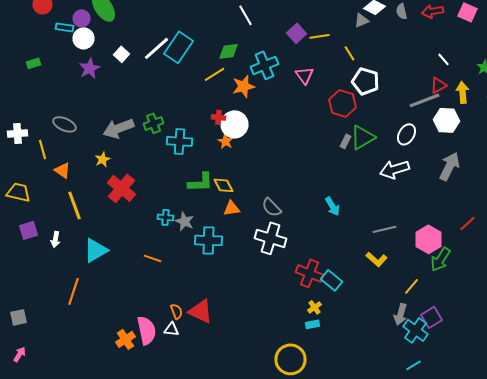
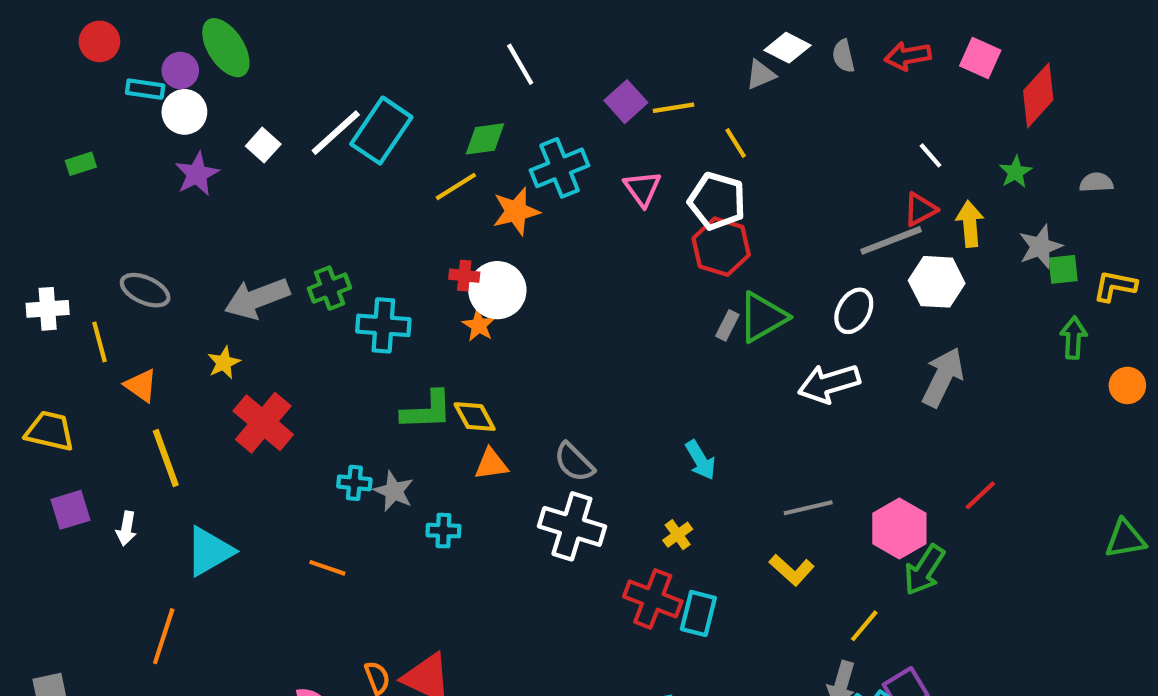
white pentagon: (366, 81) -> (717, 201), moved
cyan cross: (208, 240) -> (443, 531), size x0.6
cyan rectangle: (332, 280) -> (698, 613), turned 65
yellow cross: (314, 307) -> (678, 535), moved

